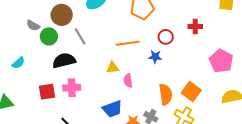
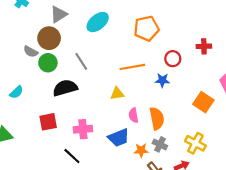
brown circle: (62, 15) -> (49, 38), moved
pink semicircle: (128, 81) -> (133, 115), moved
pink cross: (72, 88) -> (83, 129), moved
orange square: (191, 91) -> (203, 102), moved
orange semicircle: (166, 94) -> (157, 118), moved

